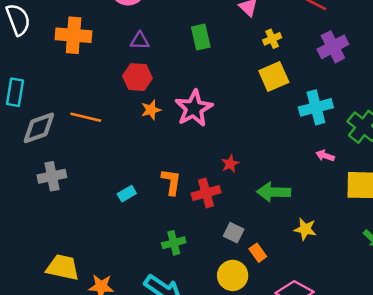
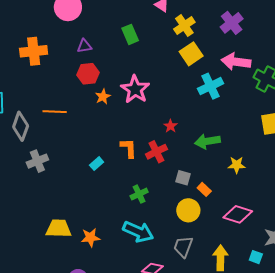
yellow cross: (272, 39) -> (184, 26), size x1.5
cyan cross: (316, 107) -> (211, 86), moved
gray diamond: (39, 128) -> (21, 126), turned -40
pink arrow: (325, 156) -> (236, 62), moved, size x2.0

